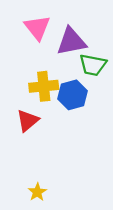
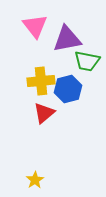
red triangle: (28, 120) -> (44, 113), moved

